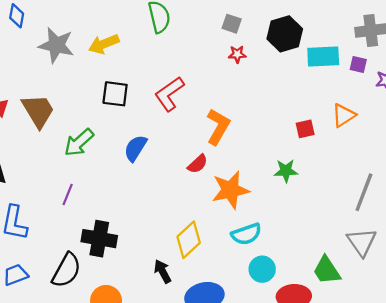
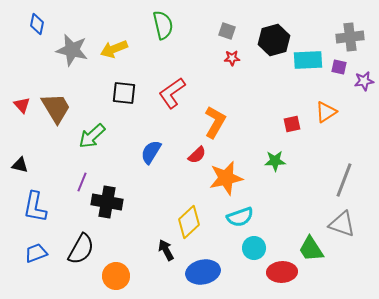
blue semicircle: (135, 148) -> (151, 152), moved
black cross: (99, 239) -> (107, 202), moved
gray triangle: (362, 242) -> (342, 224), turned -36

